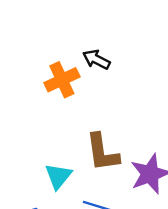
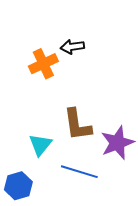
black arrow: (96, 60) -> (72, 47), turned -35

